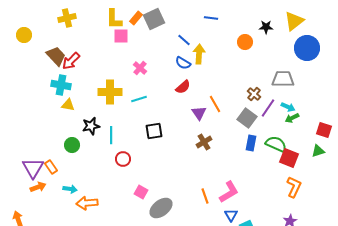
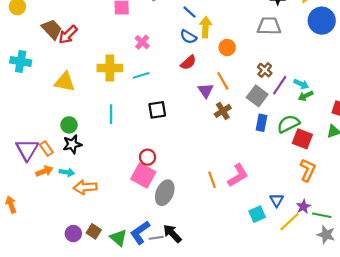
orange circle: (245, 42) -> (227, 47), moved
gray trapezoid: (283, 79) -> (269, 26), moved
cyan cross: (61, 85) -> (21, 61), moved
yellow triangle: (68, 105) -> (65, 82), size x1.5
black star: (91, 126) -> (72, 144), moved
brown cross: (204, 142) -> (223, 111), moved
green semicircle: (276, 144) -> (288, 124), turned -50
red circle: (123, 159) -> (148, 157), moved
orange arrow: (38, 187) -> (44, 171), moved
pink square: (141, 192) -> (143, 175), size x1.6
gray ellipse: (161, 208) -> (165, 193), turned -30
blue triangle: (231, 215) -> (277, 200), moved

